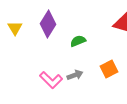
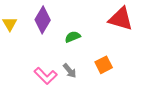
gray arrow: (75, 75) -> (70, 71), turned 70

